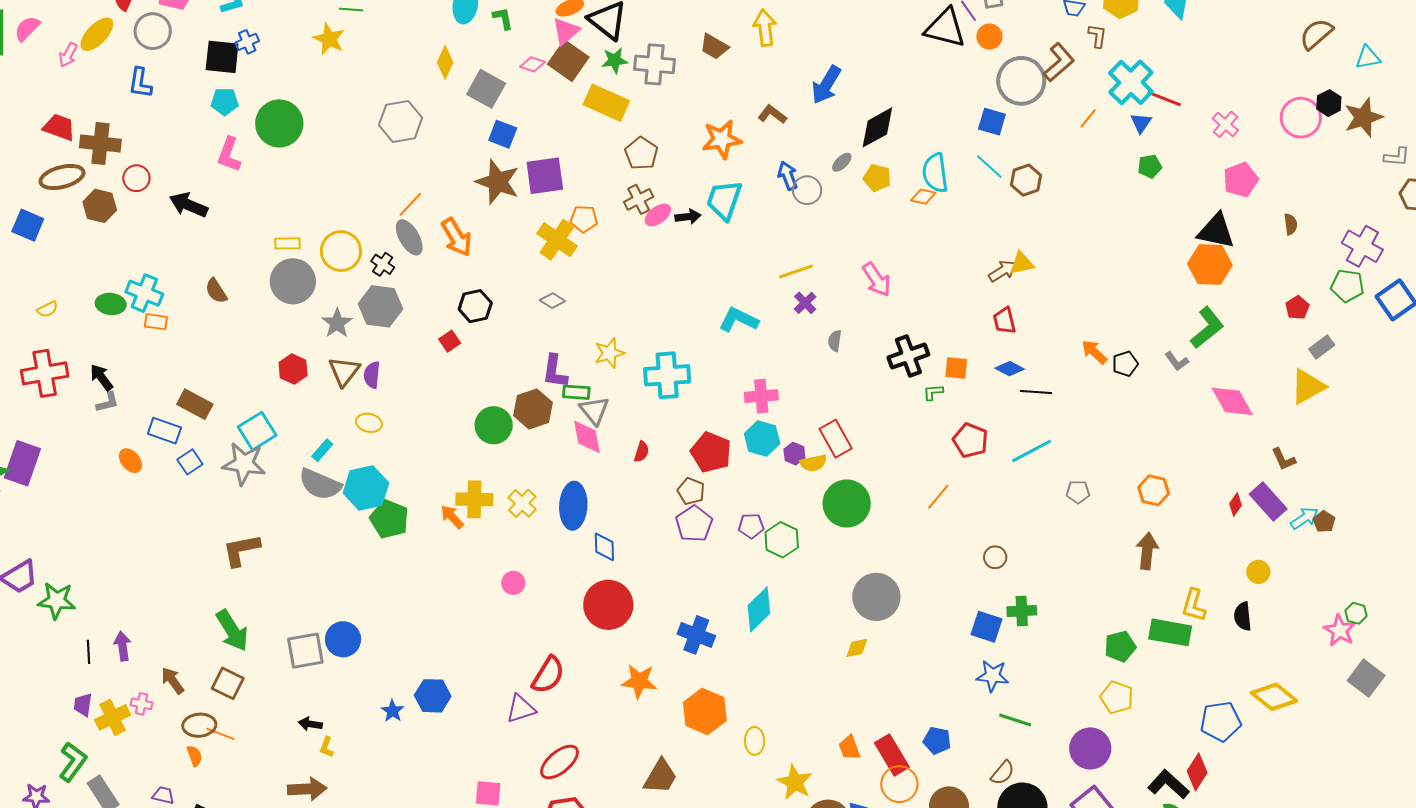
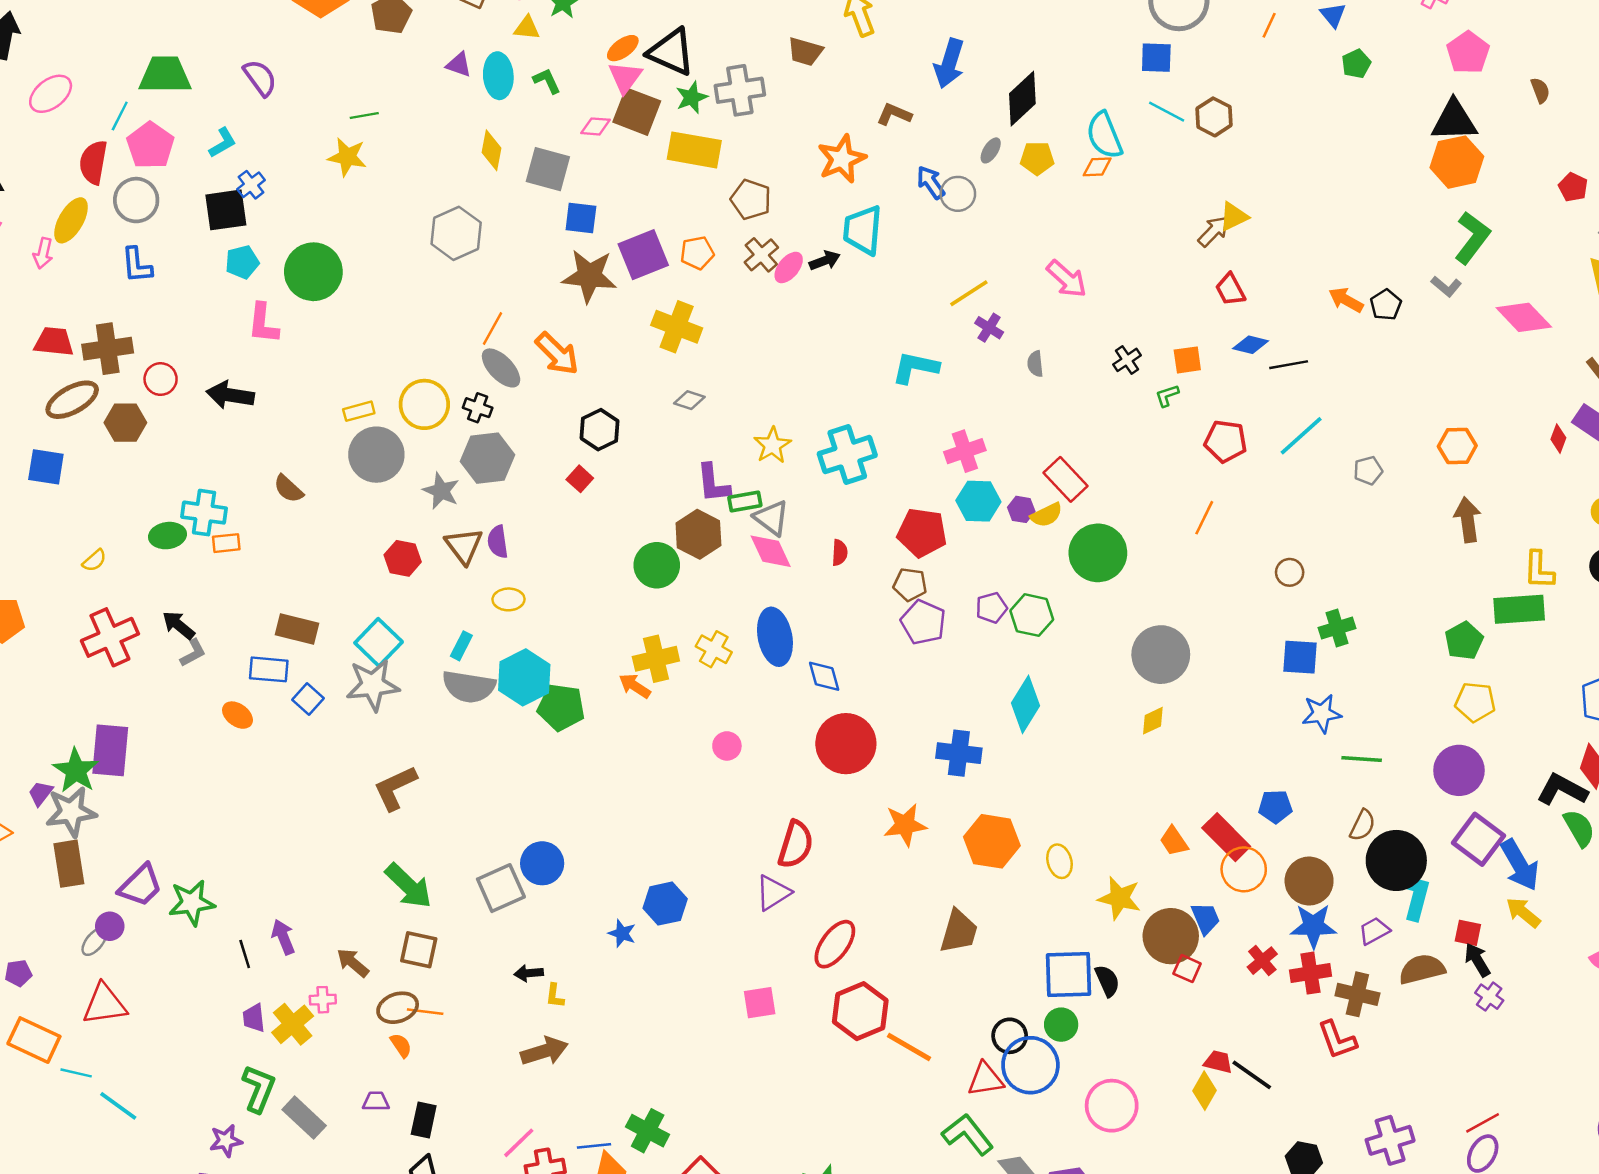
orange pentagon: (584, 219) -> (697, 253), moved
black cross: (908, 356) -> (1127, 360), size x0.6

